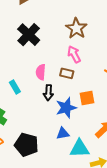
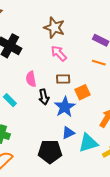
brown rectangle: (67, 73) -> (63, 79), moved
black pentagon: (26, 145) -> (50, 152), moved

